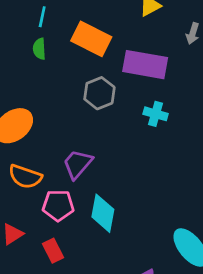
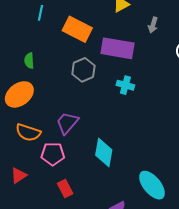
green semicircle: (39, 49) -> (29, 61), moved
cyan diamond: (103, 213) -> (104, 153), moved
red rectangle: (53, 251) -> (65, 189), moved

